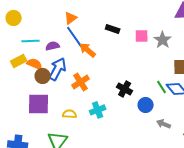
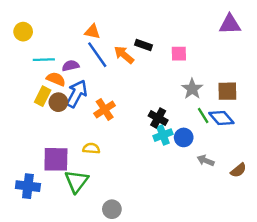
orange triangle: (71, 18) -> (92, 32), turned 48
gray star: (163, 40) -> (192, 89), moved
orange arrow: (88, 50) -> (124, 55), moved
yellow rectangle: (19, 61) -> (43, 96), moved, turned -35
orange semicircle: (35, 64) -> (56, 79), moved
purple square: (39, 104) -> (56, 159), moved
cyan cross: (98, 110) -> (163, 135), moved

